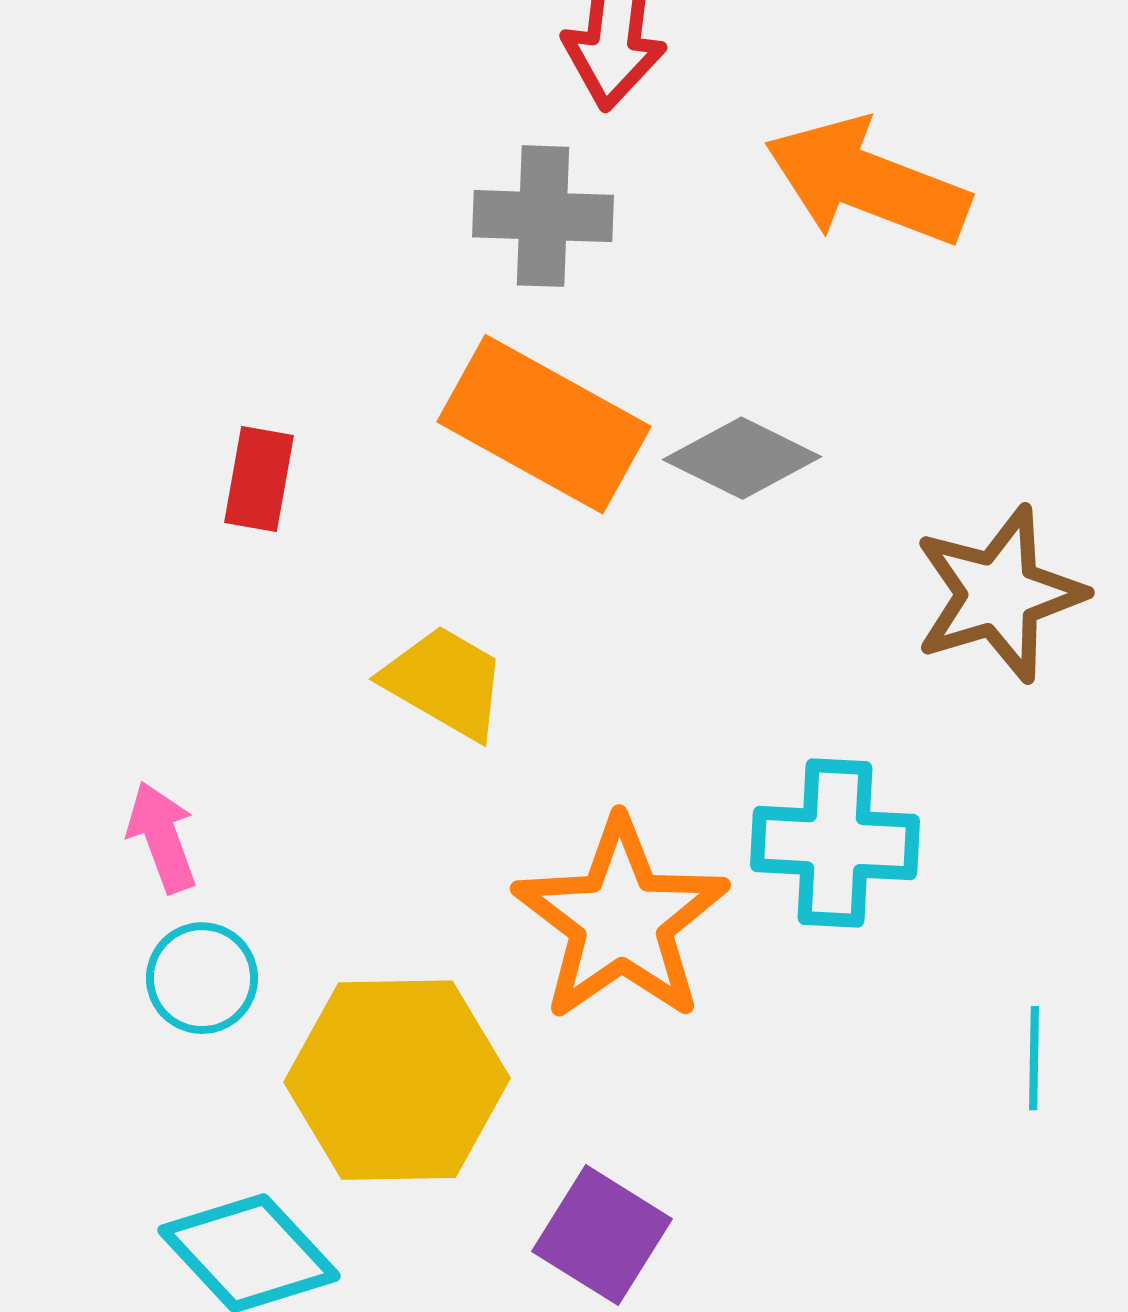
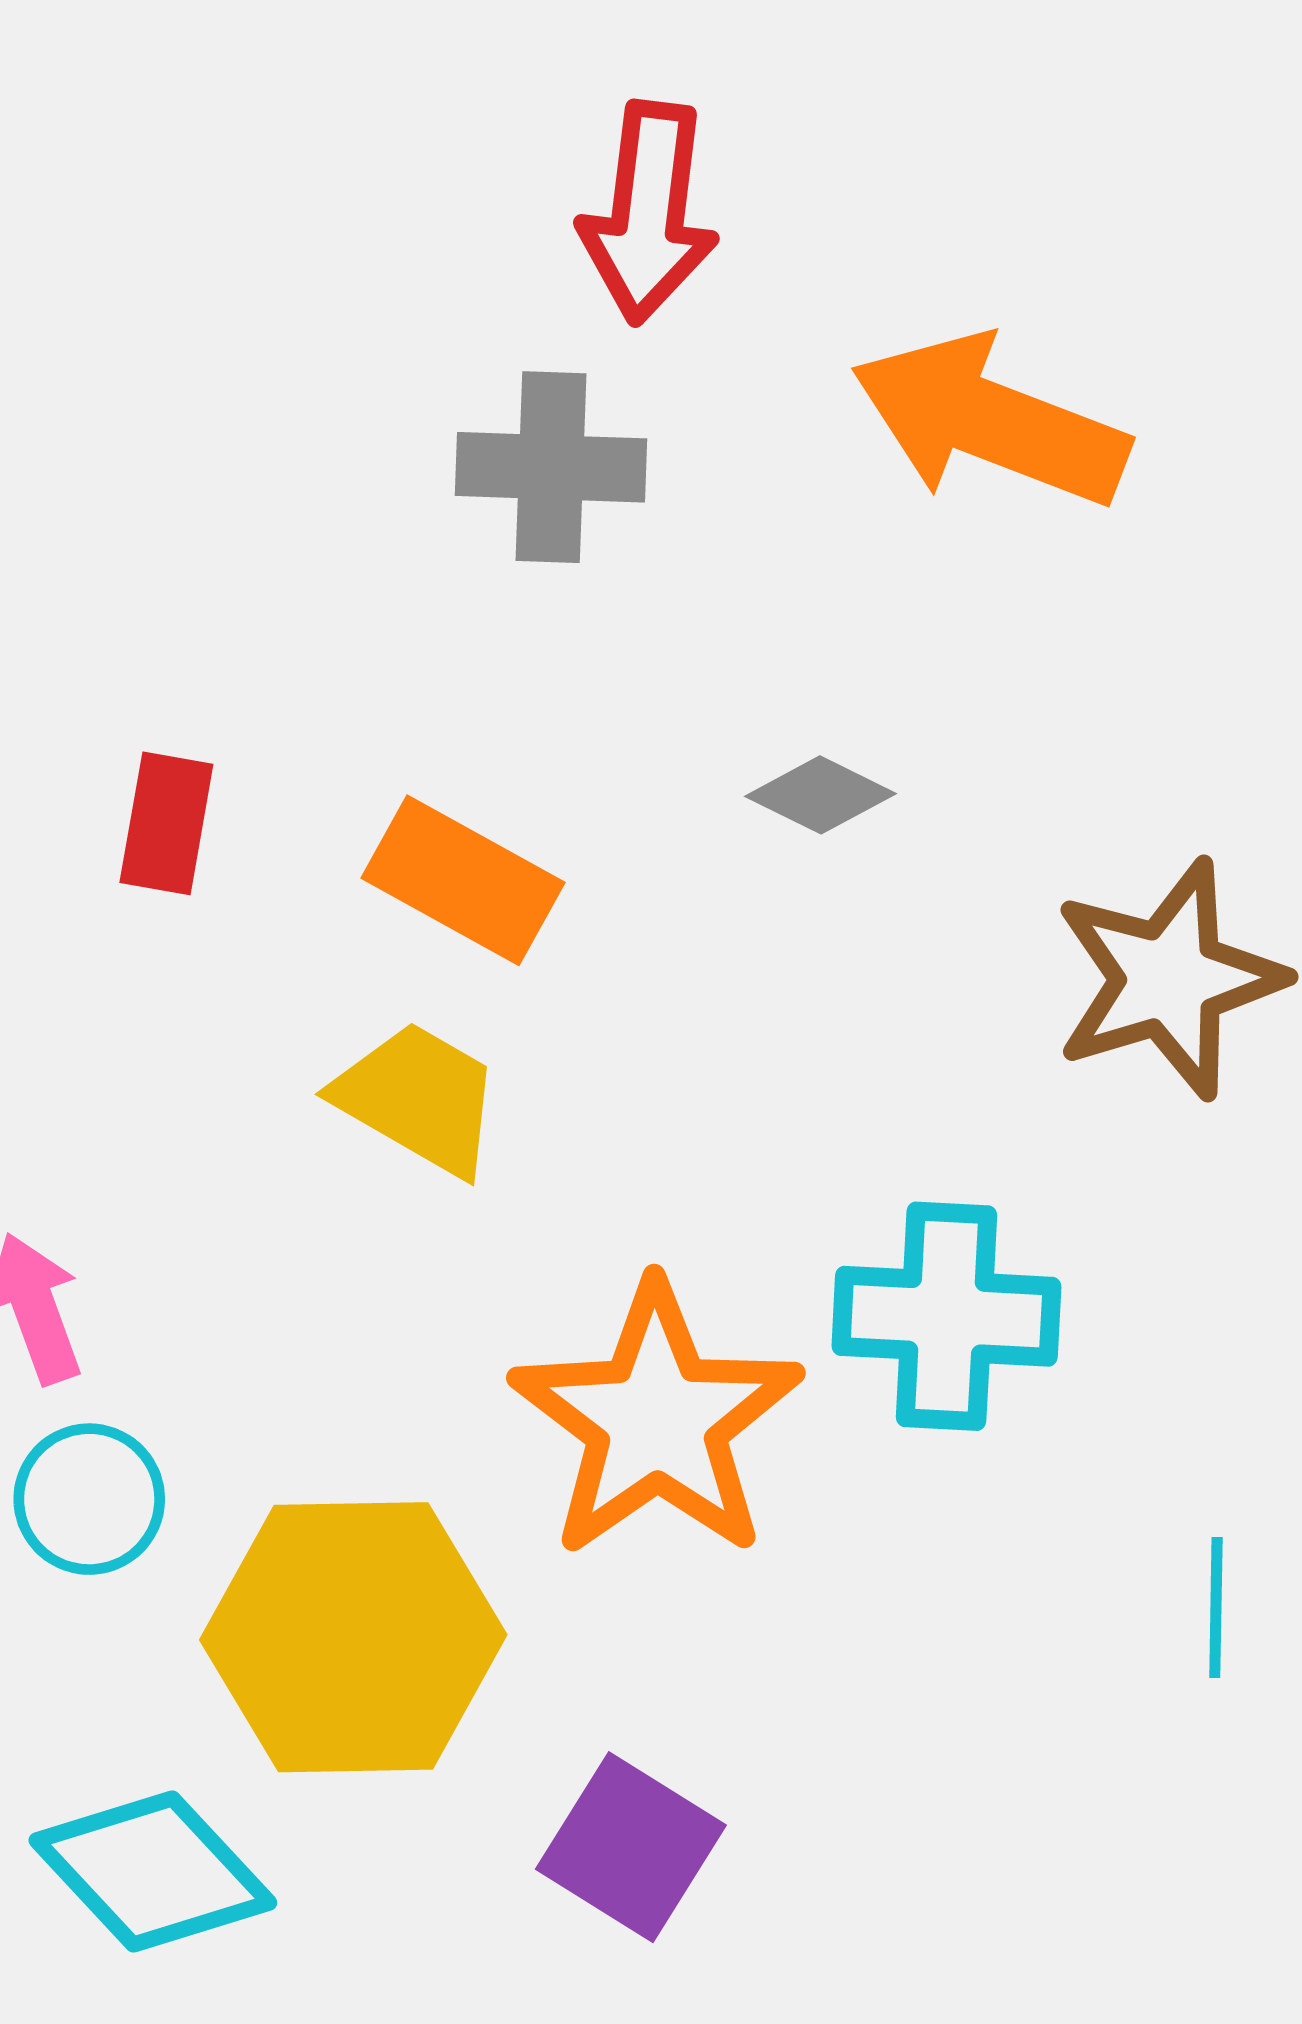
orange rectangle: (544, 424) -> (463, 880), moved, size x0.7
gray diamond: (742, 458) -> (820, 795), size x0.7

